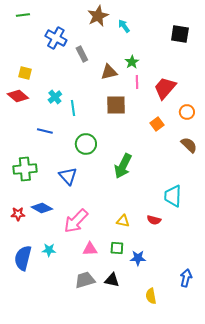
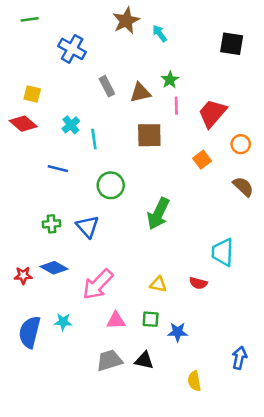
gray rectangle: (82, 54) -> (107, 86), moved
green cross: (25, 169) -> (51, 224), moved, size x0.6

